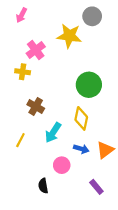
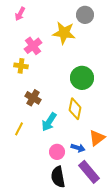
blue arrow: (81, 149) -> (78, 148), moved
black semicircle: (43, 186) -> (58, 177), moved, size x1.5
purple rectangle: (96, 187) -> (89, 172), size x1.6

